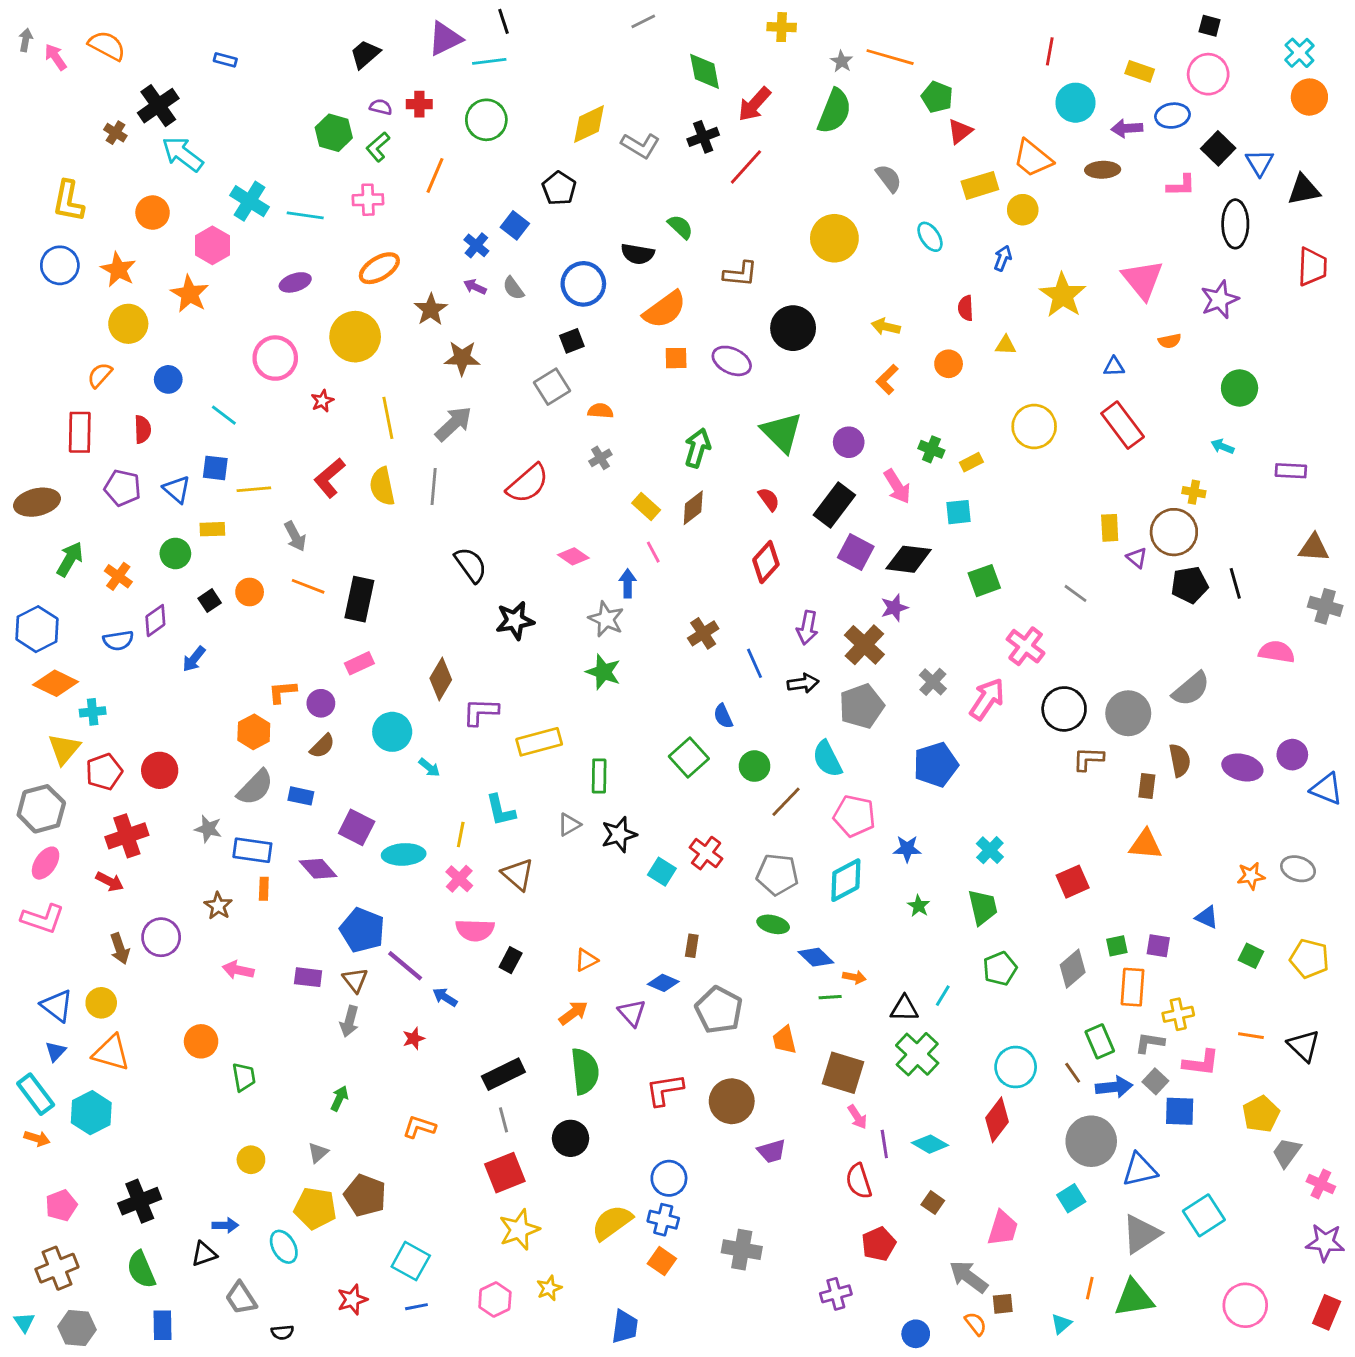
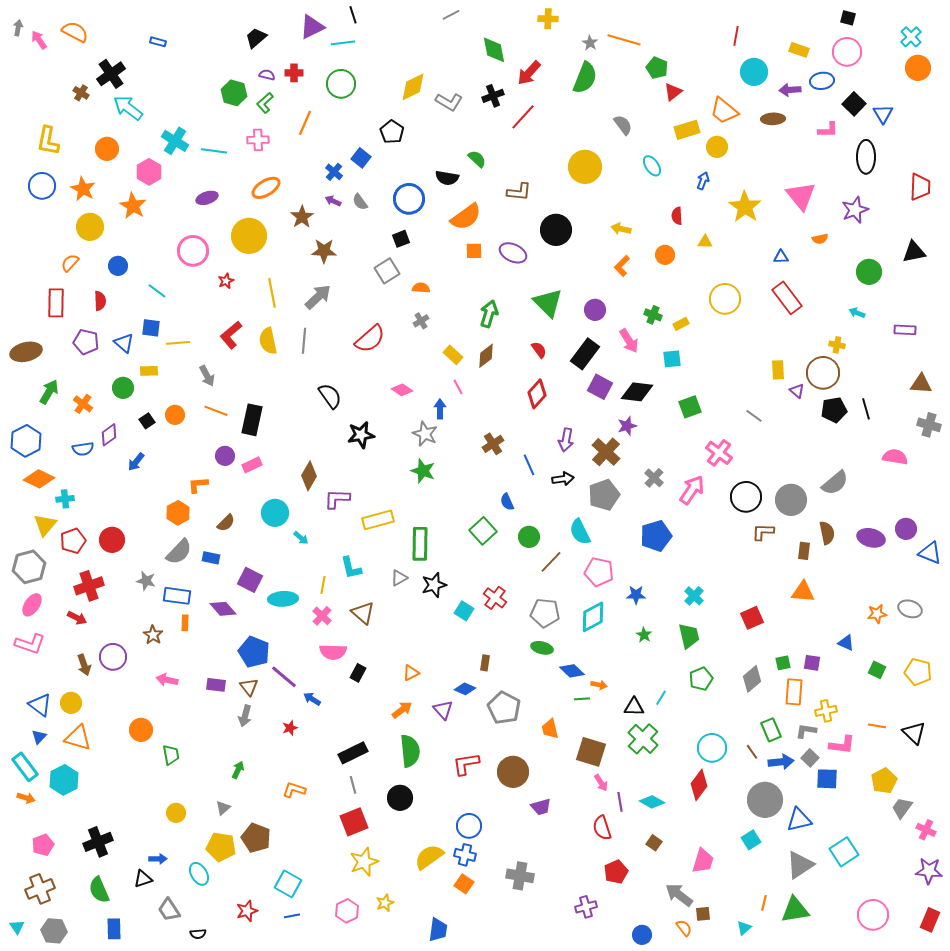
black triangle: (1304, 190) -> (914, 252), moved
purple circle: (321, 703) -> (225, 456), moved
green rectangle: (599, 776) -> (420, 544), size x1.4

